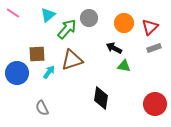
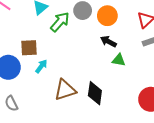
orange circle: (124, 23) -> (107, 16), moved
brown triangle: (72, 60) -> (65, 90), moved
gray semicircle: (42, 108) -> (11, 103), moved

